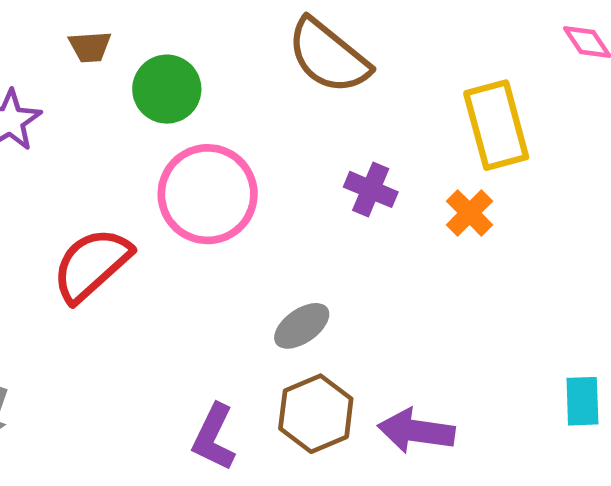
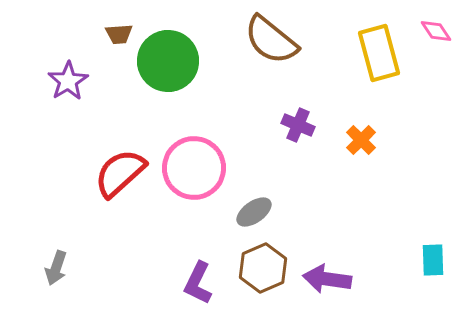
green circle: (167, 89) -> (168, 61), size x1.4
yellow rectangle: (496, 125) -> (379, 53), moved
pink circle: (208, 194) -> (194, 168), moved

